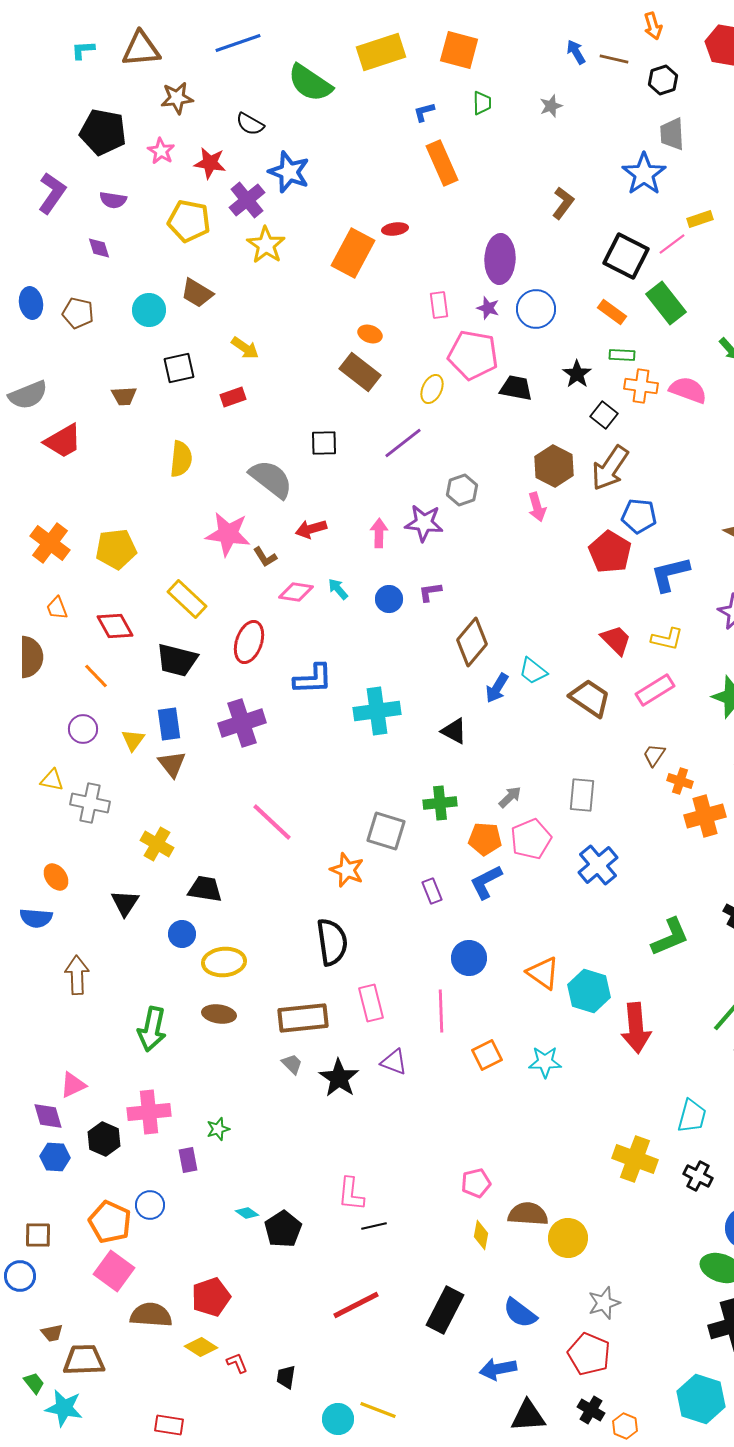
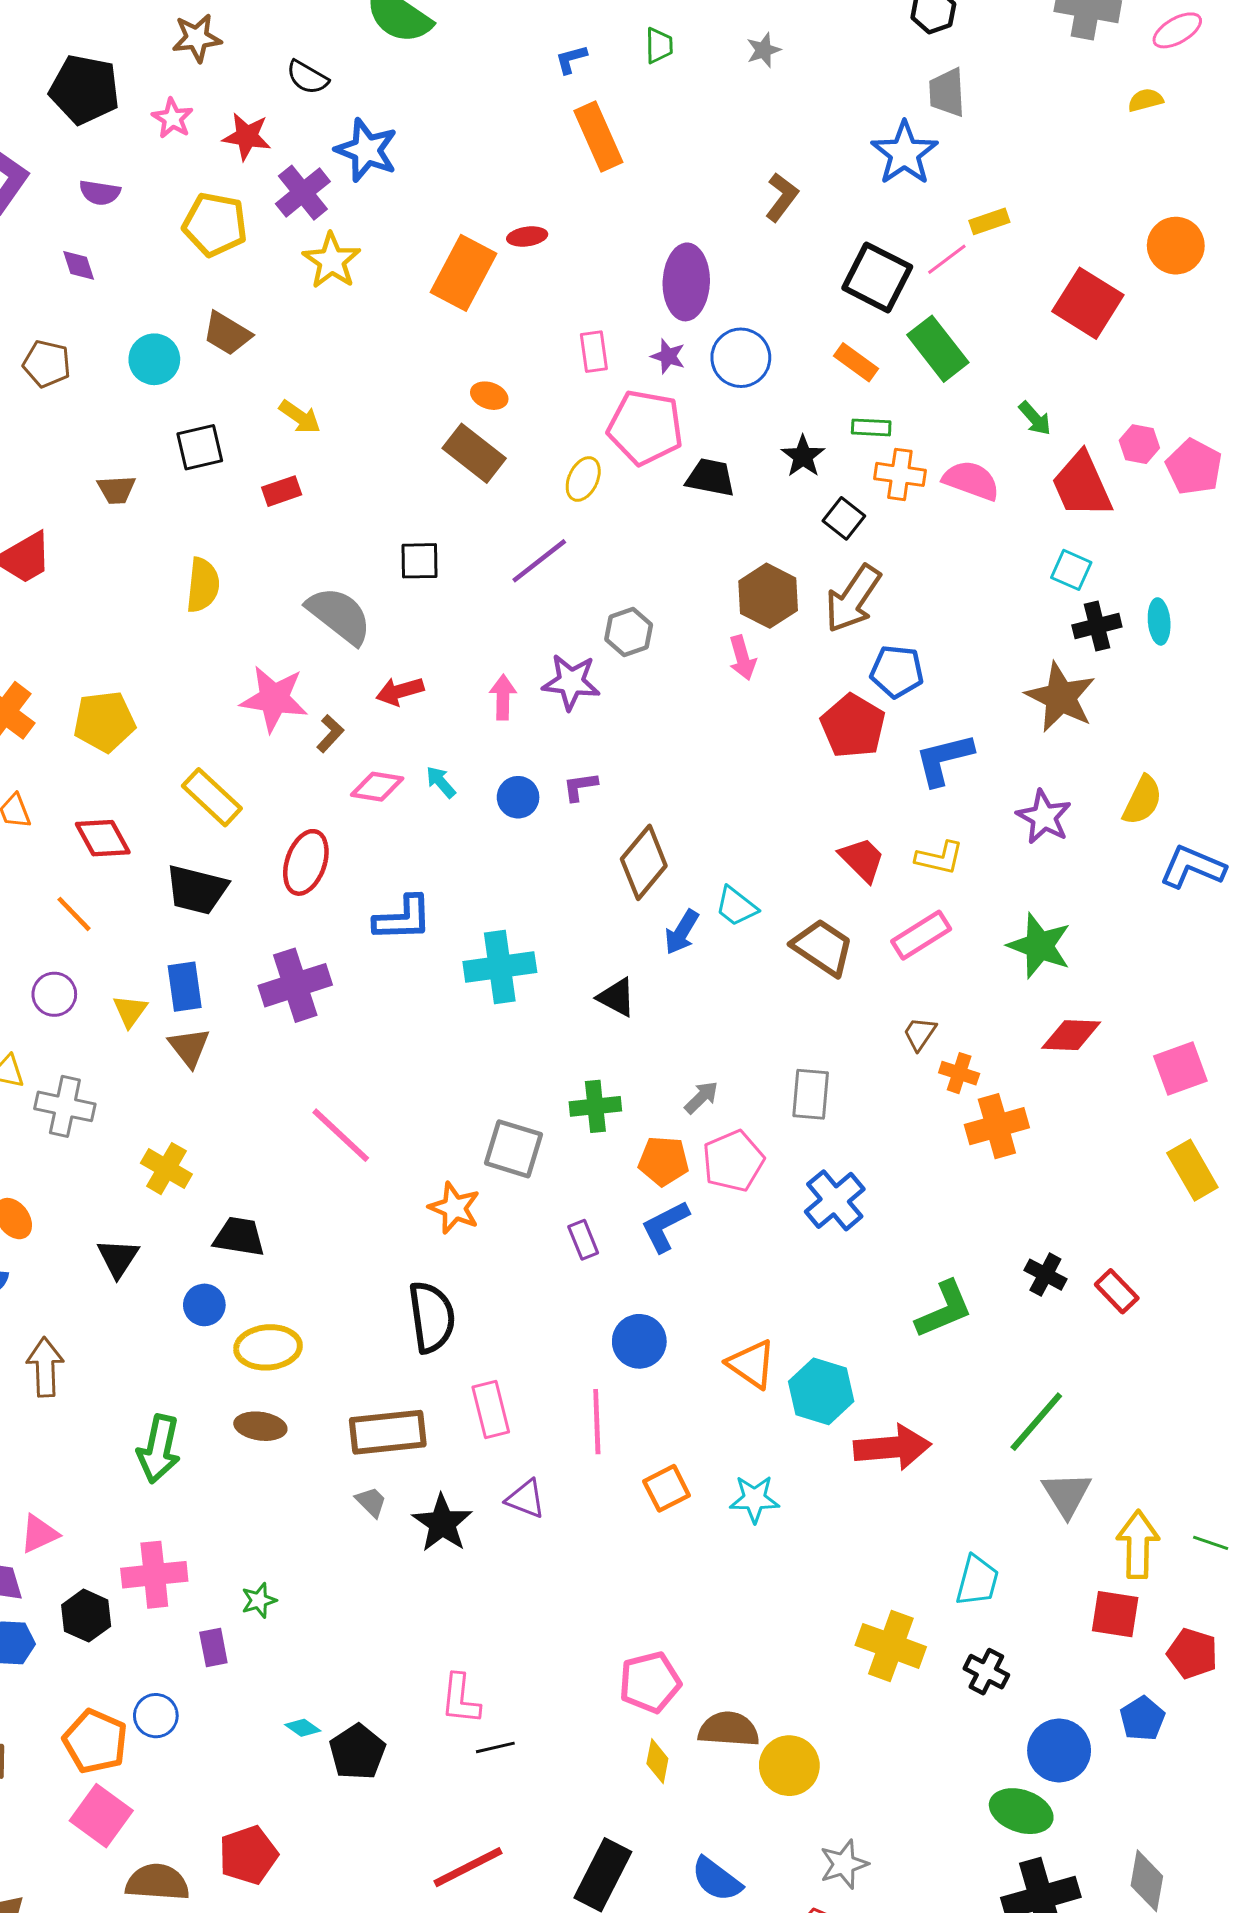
brown L-shape: (265, 557) -> (330, 734), turned -105
red arrow: (636, 1028) -> (892, 1447), turned -90
pink pentagon: (476, 1183) -> (650, 1682), size x1.4

